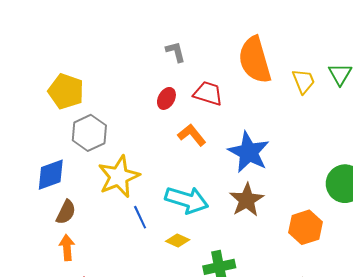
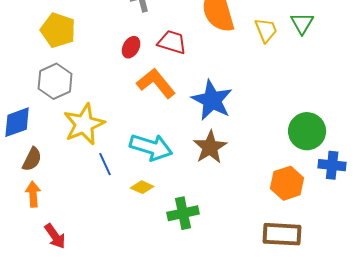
yellow pentagon: (66, 91) -> (58, 30), moved
orange L-shape: (192, 135) -> (156, 83), size x1.4
orange hexagon: (305, 227) -> (287, 183), moved

